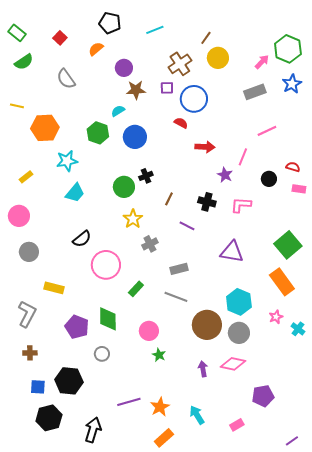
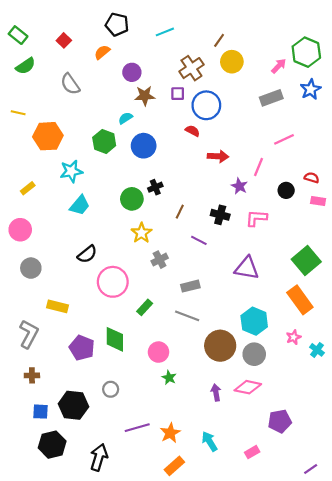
gray circle: (102, 354) -> (111, 389), moved

